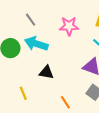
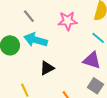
black triangle: (46, 72) -> (47, 68), turned -35

